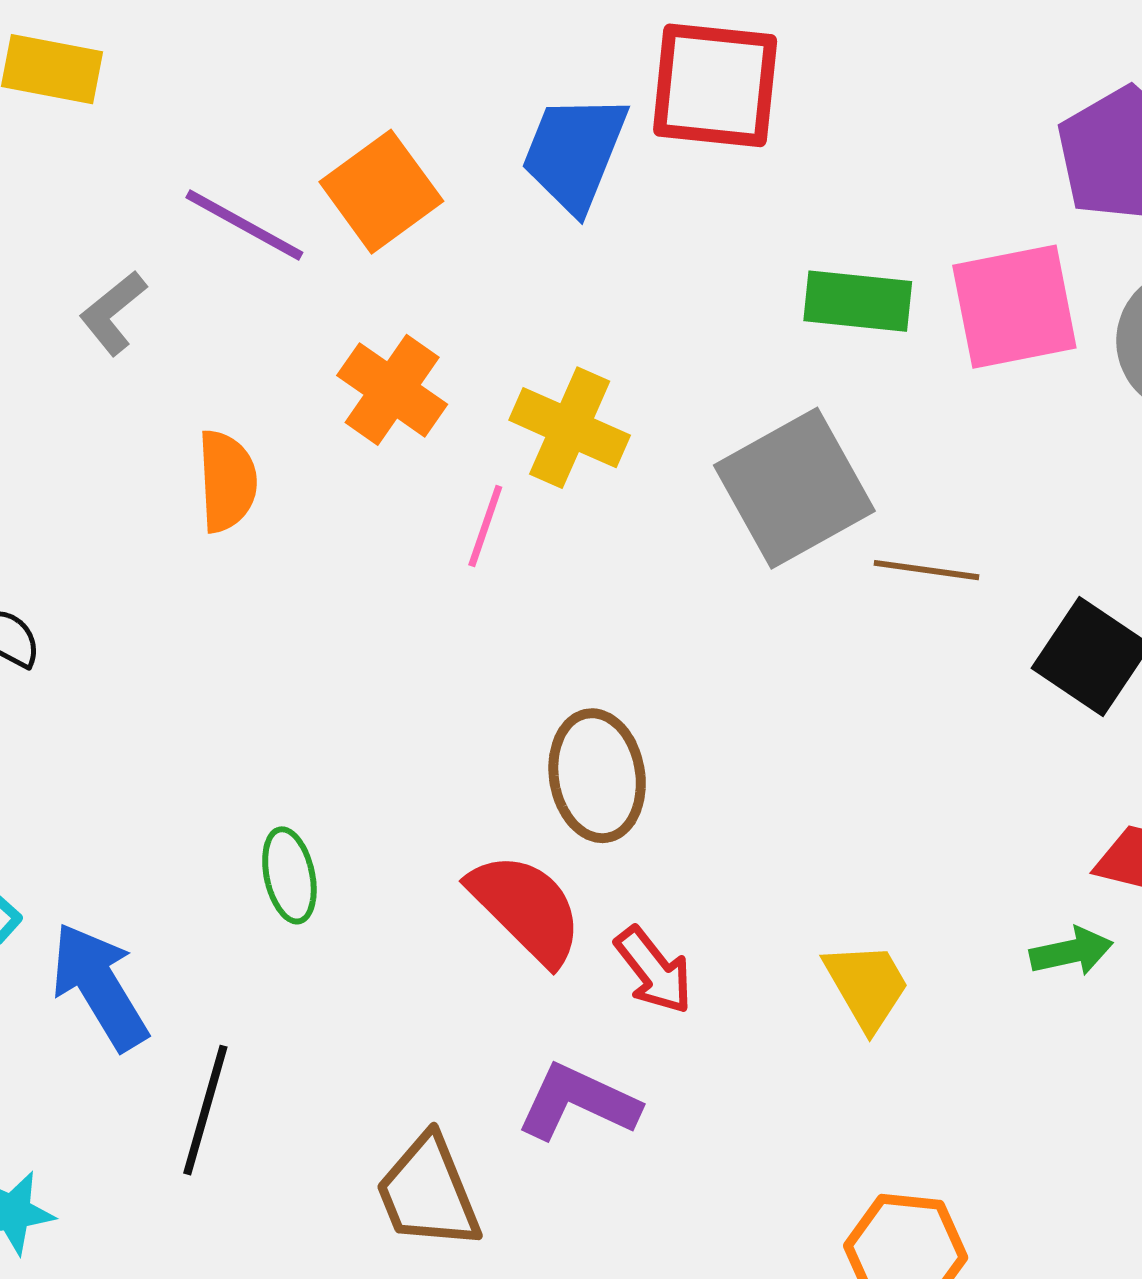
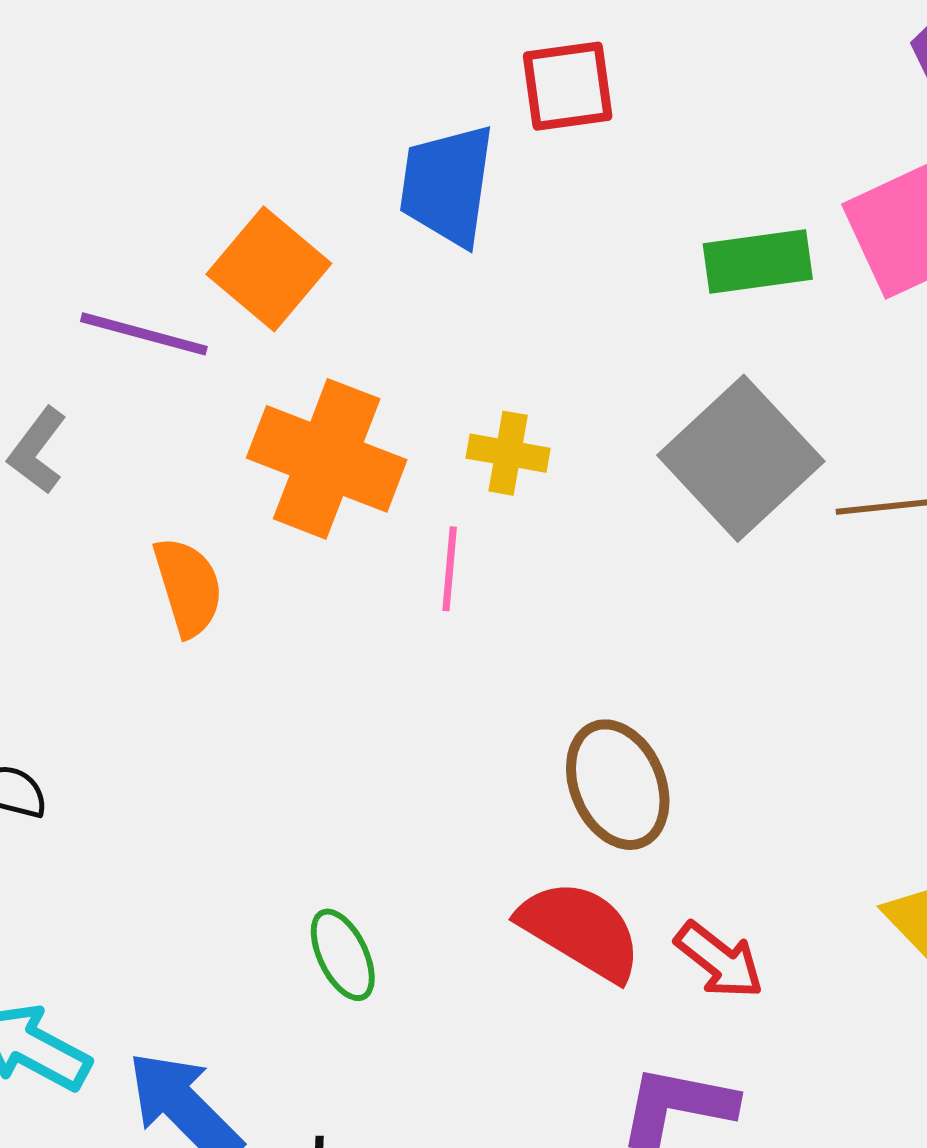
red square: (715, 85) -> (568, 86), size x0.7
orange cross: (392, 390) -> (327, 459), size x1.4
yellow cross: (570, 428) -> (508, 453), size x0.7

